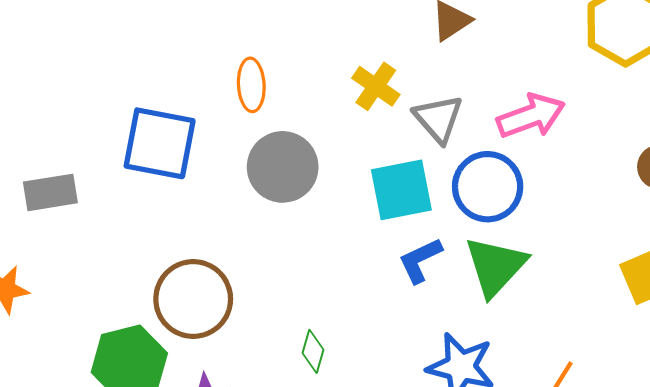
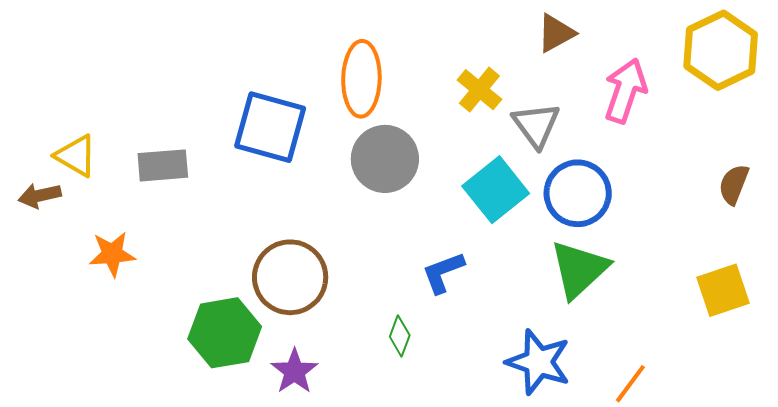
orange ellipse: (251, 85) -> (361, 79), size x1.5
pink arrow: (531, 116) -> (625, 91), moved, turned -56
cyan square: (401, 190) -> (496, 190), turned -32
blue L-shape: (420, 260) -> (443, 272), moved

